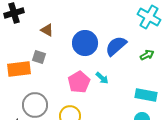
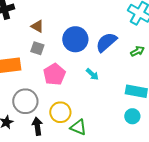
gray square: (39, 57) -> (37, 48), moved
pink pentagon: (79, 82) -> (54, 74), moved

